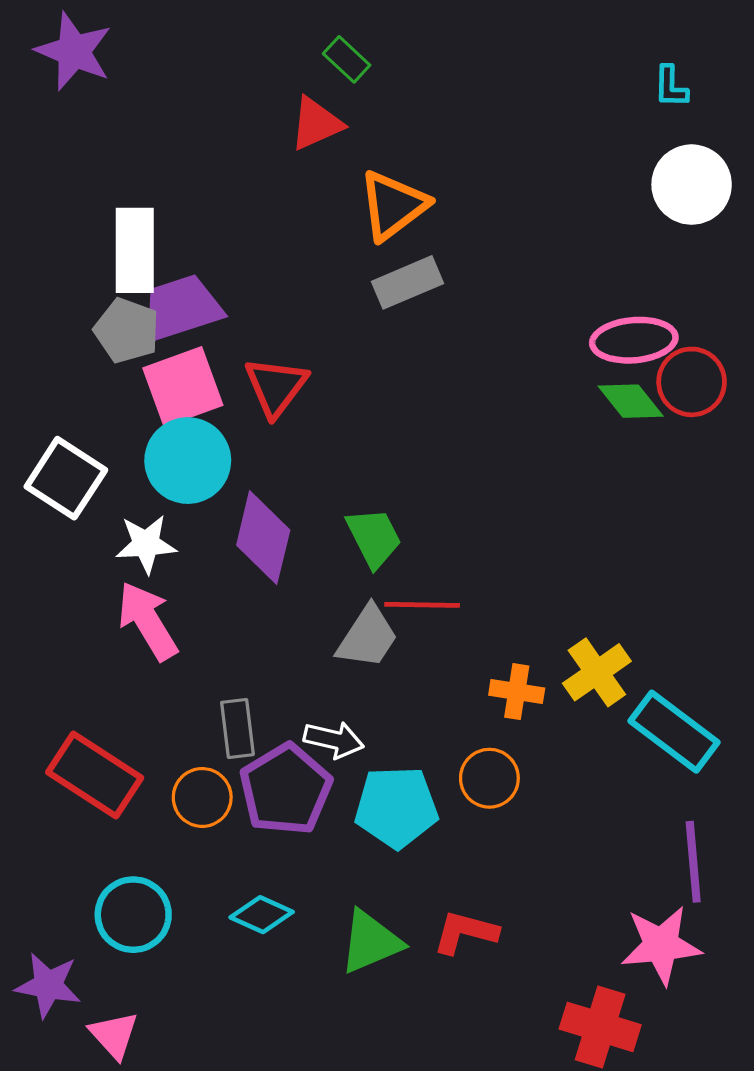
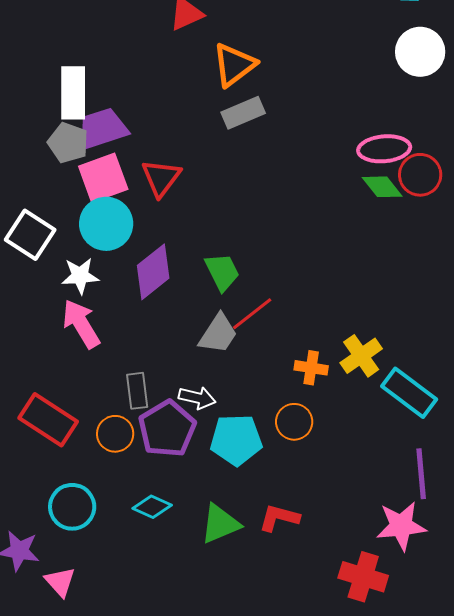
purple diamond: (263, 538) -> (153, 272), turned 38
red line: (422, 605) -> (252, 314), turned -39

